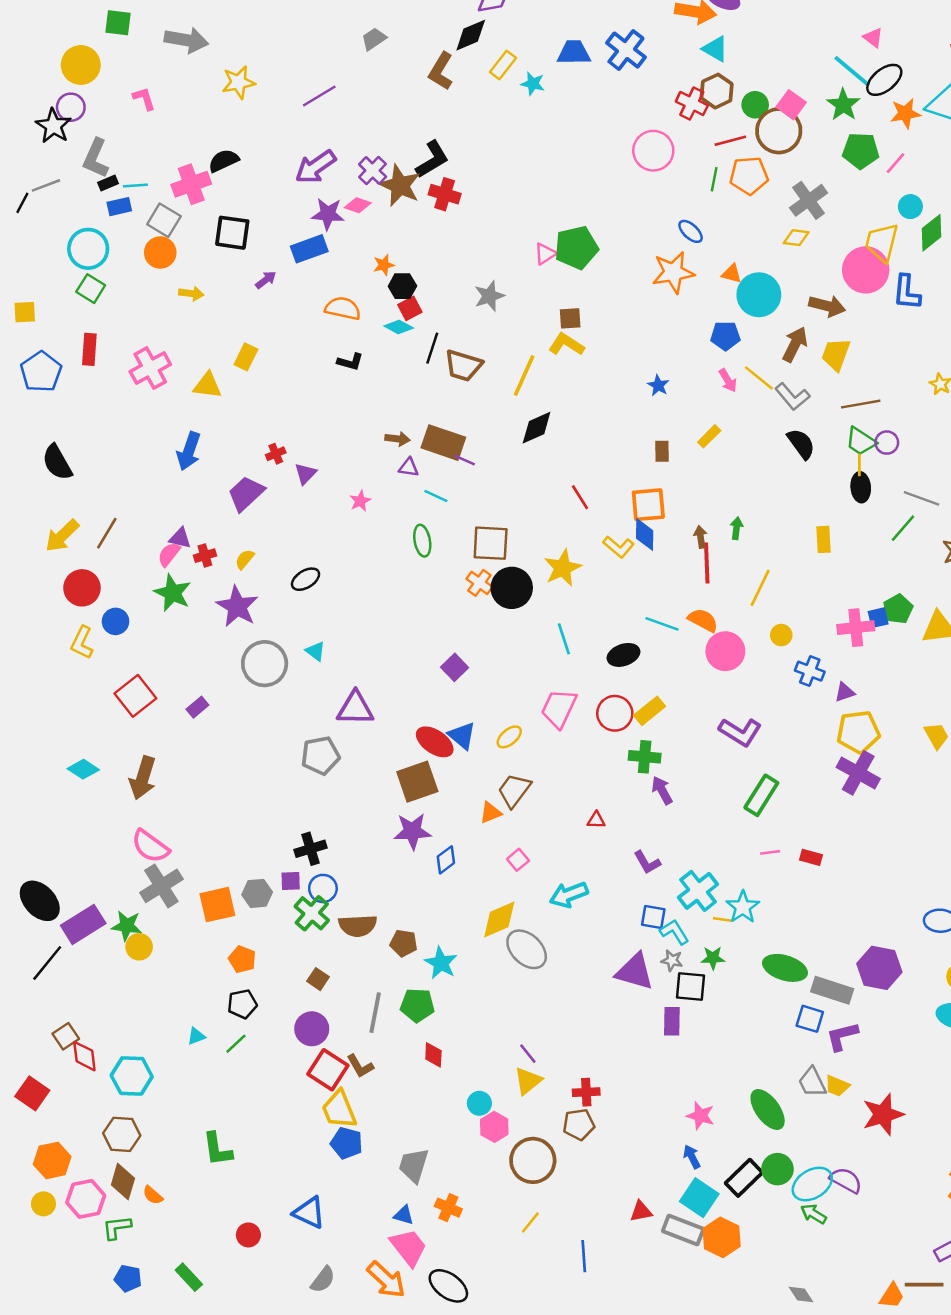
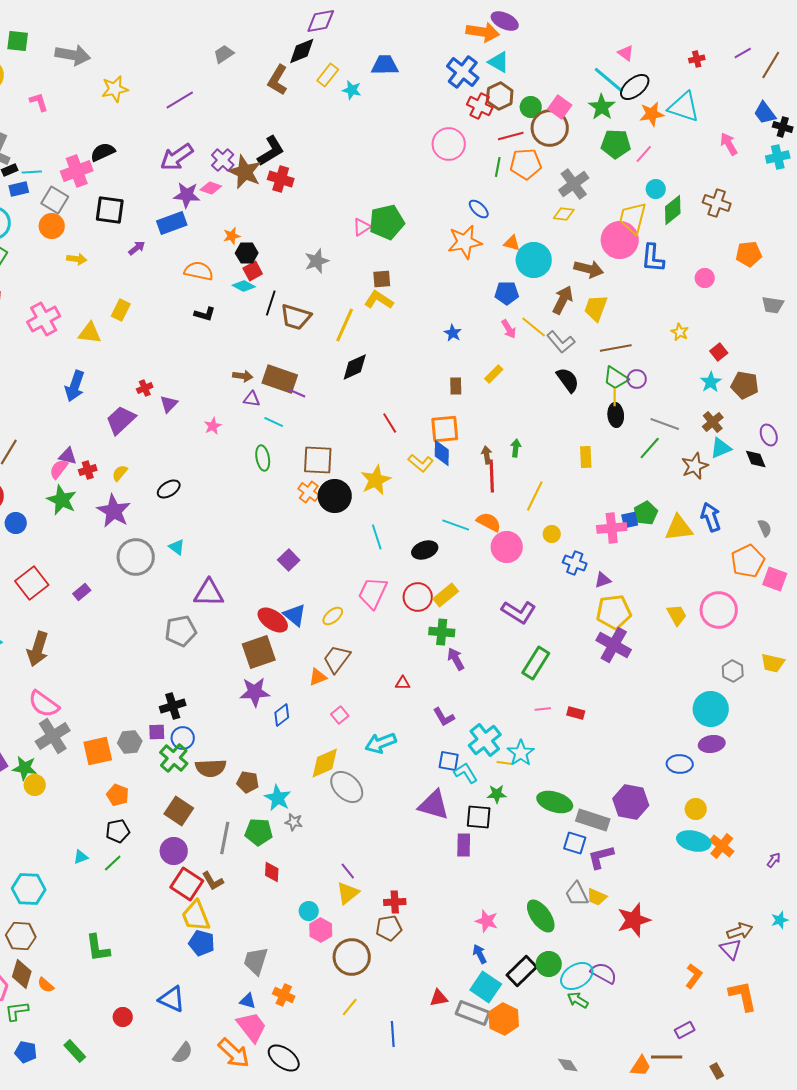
blue cross: (626, 50) -> (463, 72), moved
gray star: (672, 960) -> (294, 822), moved
brown square: (318, 979) -> (179, 811), size x1.6

